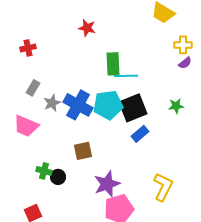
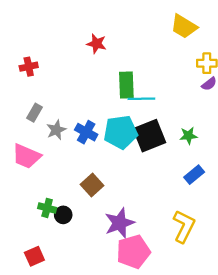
blue cross: (78, 105) -> (86, 132), size x0.7
green star: (176, 106) -> (188, 136), moved
blue rectangle: (140, 134) -> (194, 175), moved
brown square: (83, 151) -> (92, 185), turned -30

